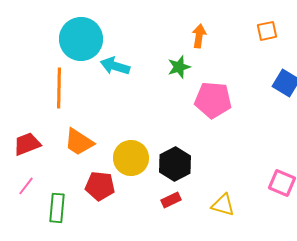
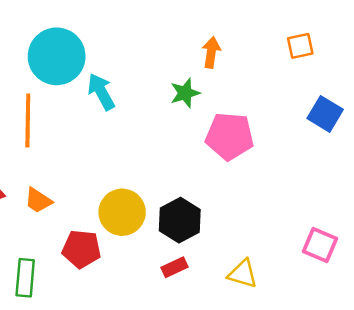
cyan arrow: (115, 66) -> (101, 92), turned 44
orange trapezoid: (79, 142) -> (38, 200), moved, size x0.7

